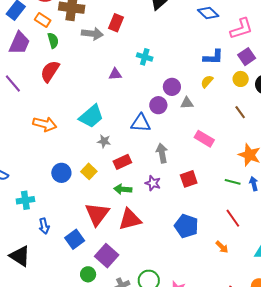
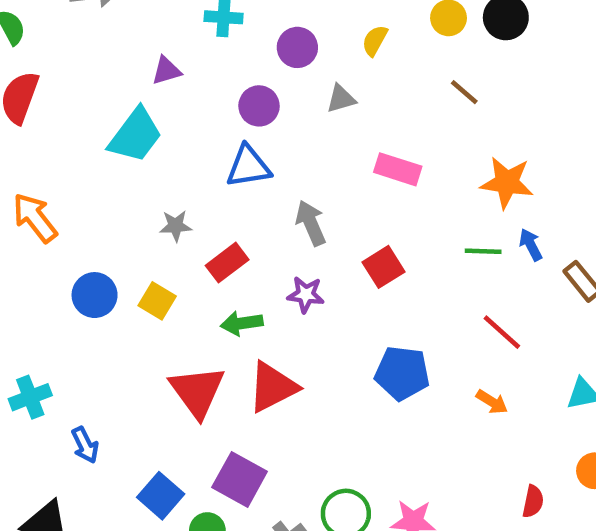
purple circle: (172, 87) -> (297, 47), moved
purple circle: (158, 105) -> (259, 106), moved
cyan trapezoid: (91, 116) -> (135, 135), moved
orange arrow: (45, 124) -> (35, 218), turned -130
blue circle: (61, 173) -> (95, 295), moved
blue square: (75, 239) -> (161, 496), moved

